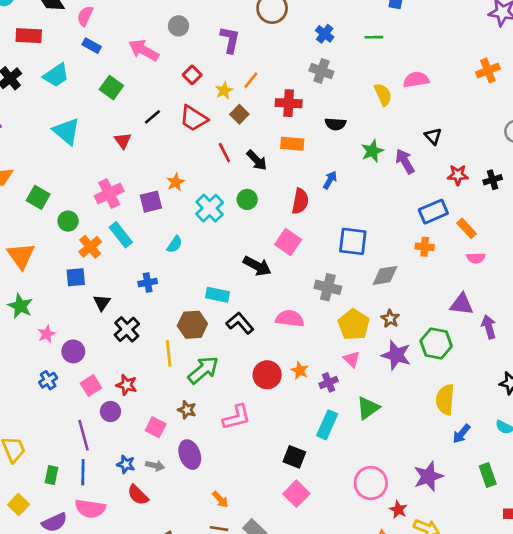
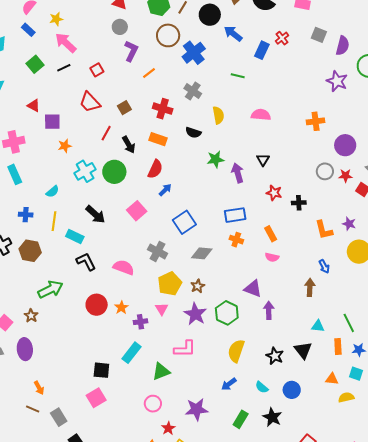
gray circle: (178, 26) -> (120, 27), moved
blue cross: (325, 34) -> (194, 53), moved, size x1.6
orange line: (251, 80) -> (149, 73), moved
yellow star: (224, 91) -> (56, 19), moved
yellow semicircle: (383, 95) -> (218, 115), moved
black line: (152, 117) -> (64, 68), moved
red triangle: (123, 141) -> (34, 106), turned -40
red line: (224, 153) -> (106, 133), turned 42
blue arrow: (330, 180) -> (165, 190), moved
green circle: (247, 199) -> (114, 172), size x1.5
red semicircle: (300, 201) -> (155, 169), moved
purple square: (151, 202) -> (52, 122), moved
blue rectangle: (433, 212) -> (235, 215), moved
blue square: (353, 241) -> (184, 222), turned 35
black arrow: (257, 266) -> (95, 214), moved
brown hexagon: (192, 325) -> (30, 251), moved
yellow line: (169, 353) -> (54, 221), moved
yellow semicircle: (445, 400) -> (236, 351), moved
green triangle: (368, 408) -> (161, 371), moved
pink L-shape: (237, 417) -> (185, 349), moved
black square: (294, 457) -> (101, 370), turned -30
green rectangle: (488, 475) -> (241, 419), turned 36
pink circle: (371, 483) -> (153, 404), size x0.7

